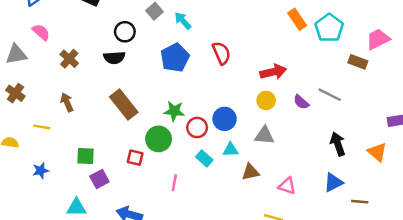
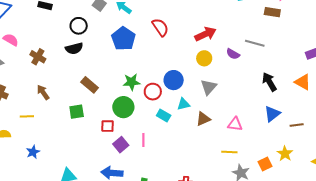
brown rectangle: (124, 105) -> (90, 85), size x0.7
gray triangle: (264, 135) -> (209, 87), turned -42
green square: (86, 156) -> (77, 112), moved
purple square: (99, 179) -> (121, 145), moved

